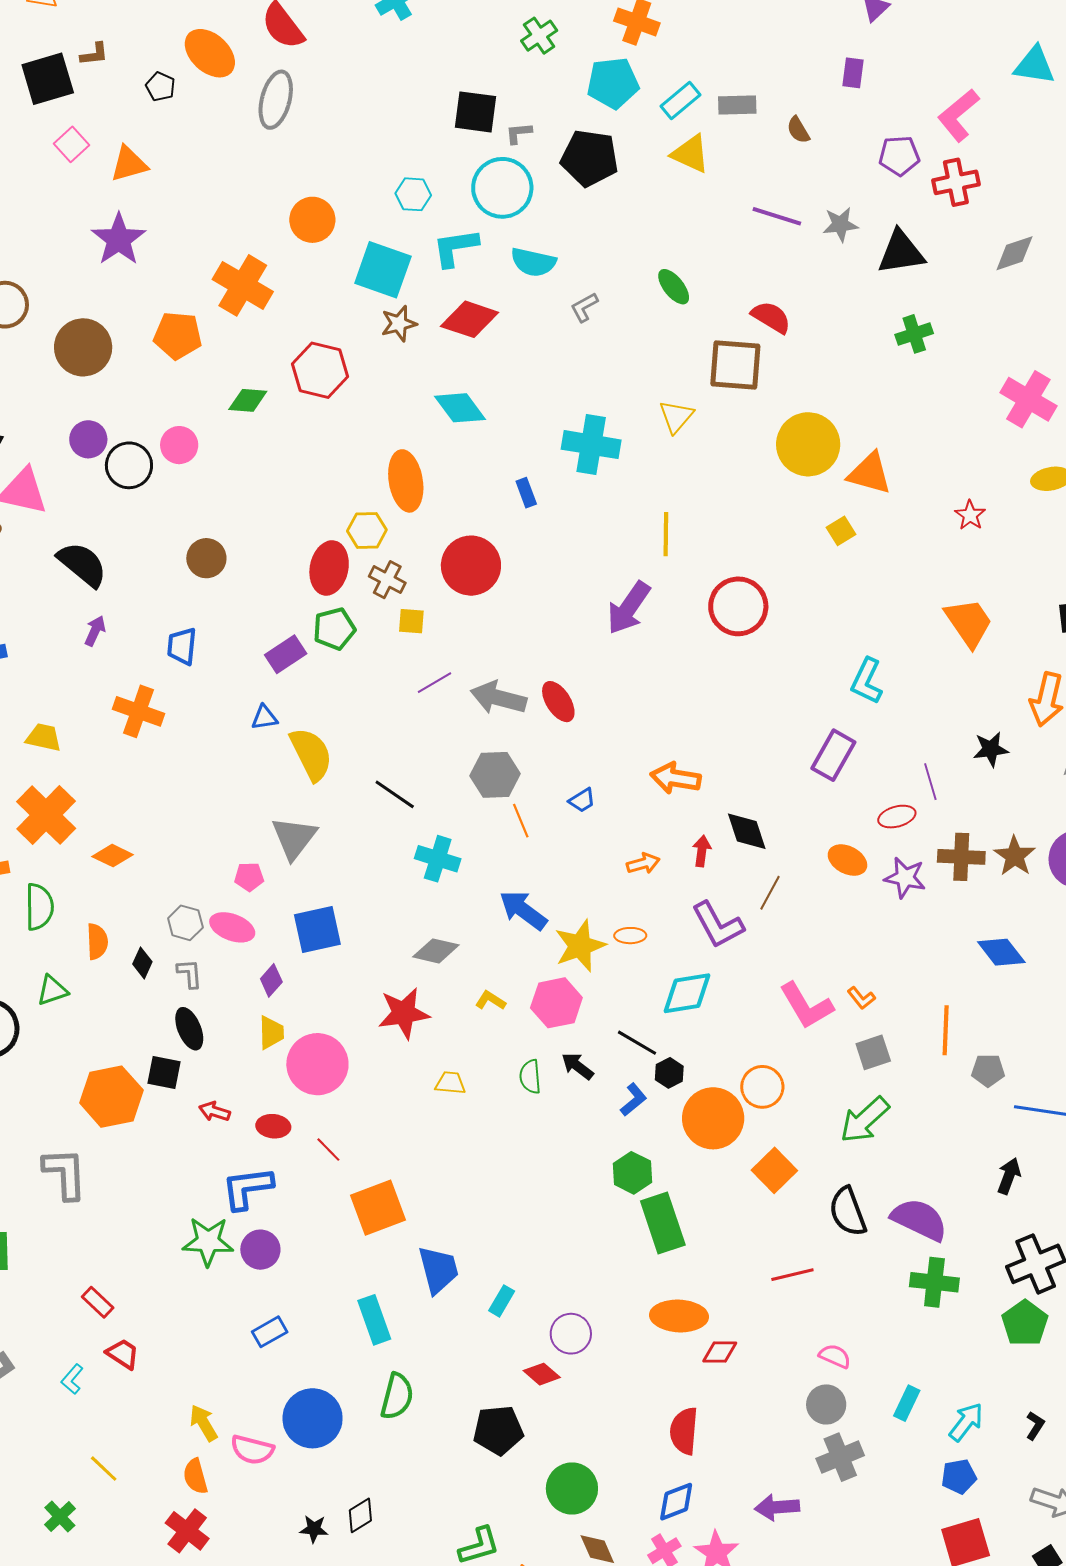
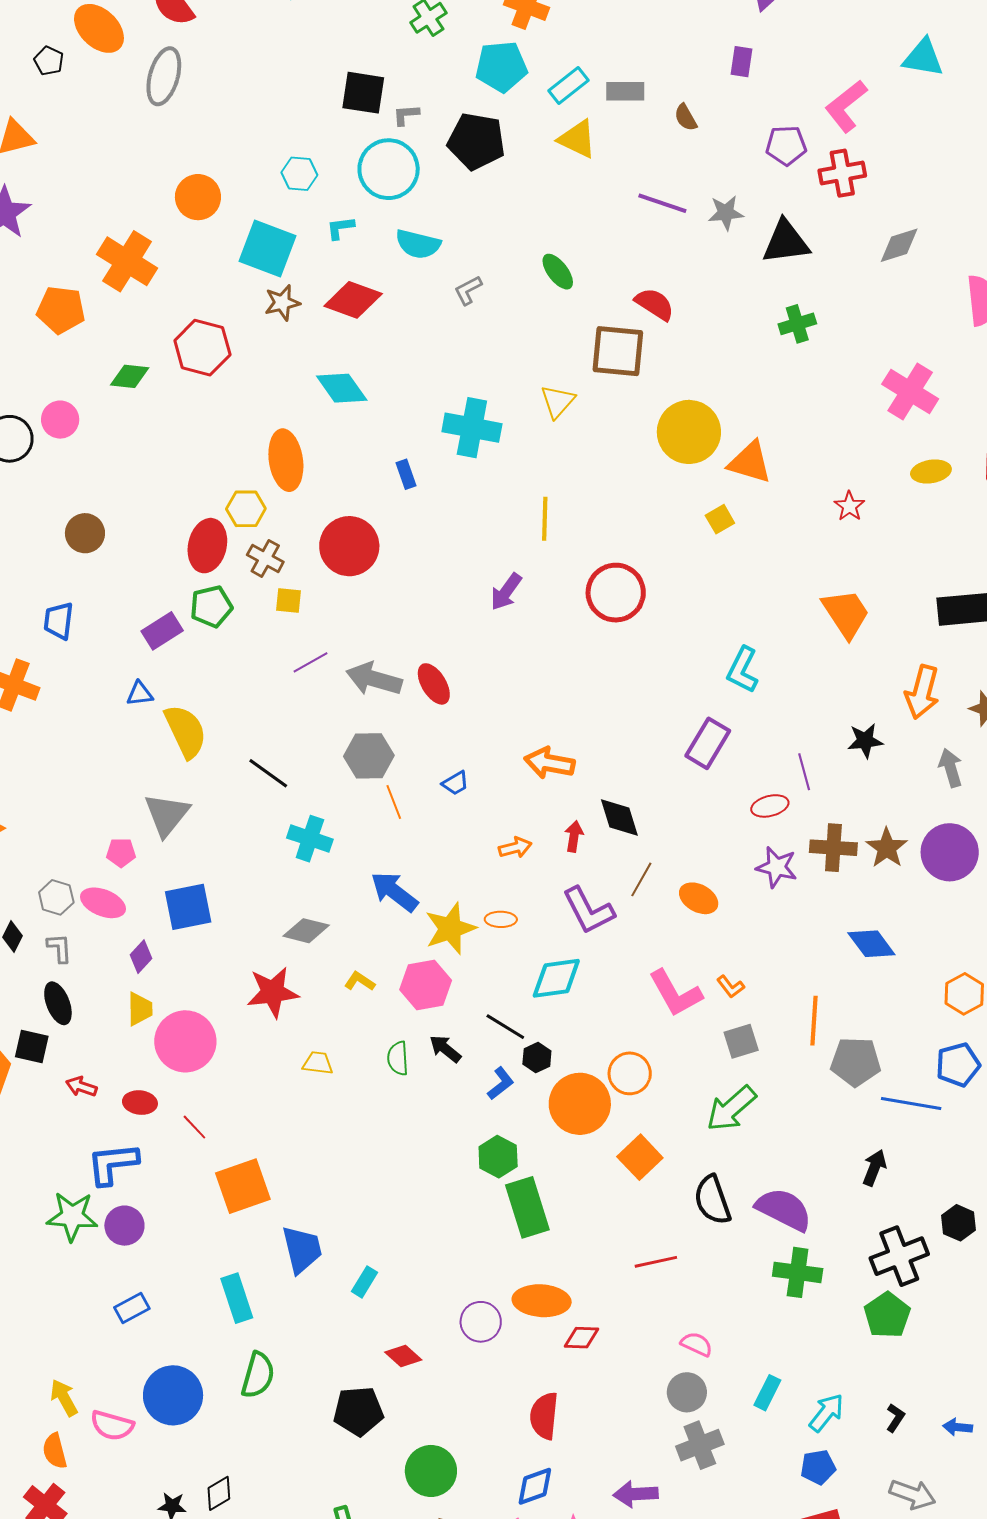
cyan L-shape: (455, 248) -> (340, 228), size x0.6
purple arrow: (629, 608) -> (506, 592), size x0.7
orange ellipse: (847, 860) -> (699, 898), moved
gray pentagon: (988, 1070) -> (856, 1062), size x1.5
purple circle: (571, 1334) -> (481, 1322), moved

